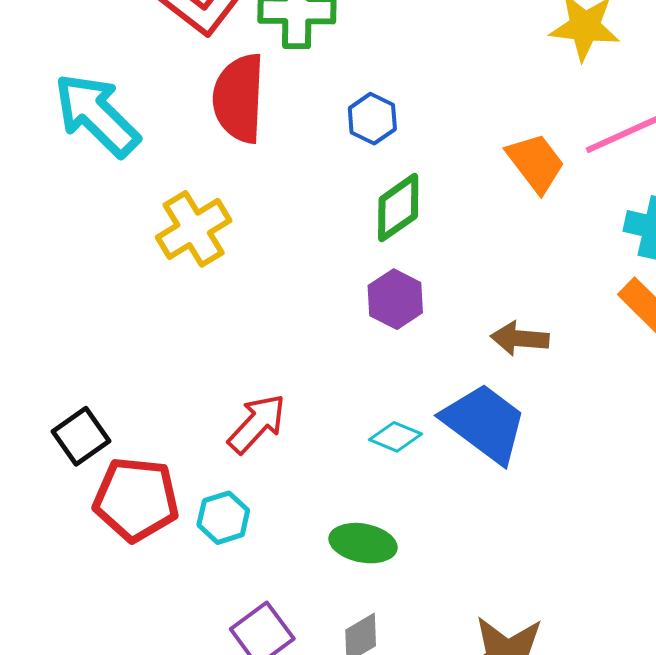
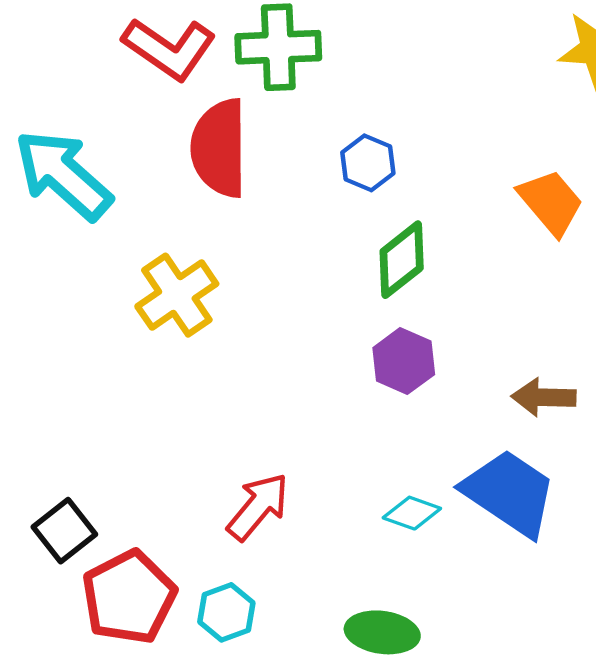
red pentagon: (136, 499) -> (129, 597), turned -30

